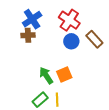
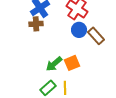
brown rectangle: (94, 39) -> (96, 36), moved
green arrow: (46, 76) -> (54, 64), turned -96

